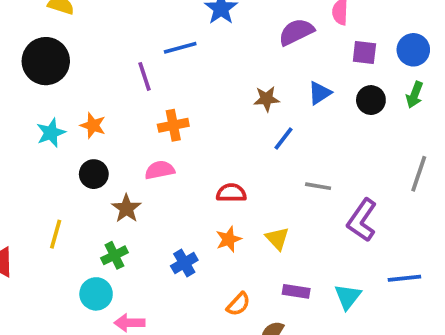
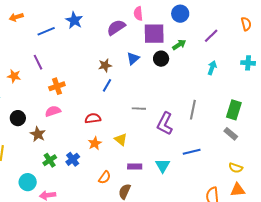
blue line: (180, 48) -> (46, 31), moved
blue circle: (413, 50) -> (180, 14), moved
purple square: (364, 52) -> (154, 34), size x1.6
green arrow: (415, 95) -> (179, 45), moved, turned -136
orange star: (93, 125) -> (14, 76), moved
blue line: (284, 138) -> (107, 85), moved
gray line: (419, 174) -> (193, 110), moved
green cross: (114, 255) -> (50, 160), moved

